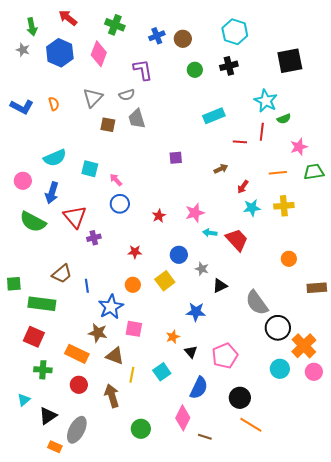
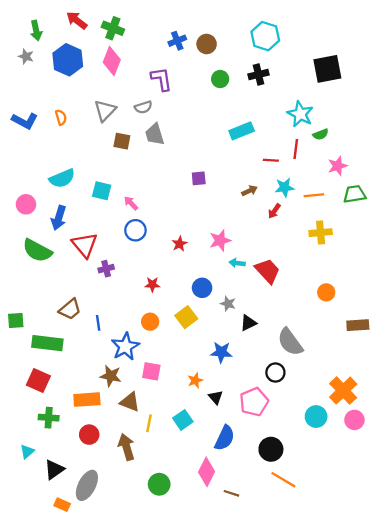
green cross: (115, 25) -> (113, 28), moved
cyan star: (252, 208) -> (284, 187), moved
black circle: (278, 328) -> (275, 373), moved, size x0.7
orange rectangle: (77, 354) -> (87, 400), turned -30

